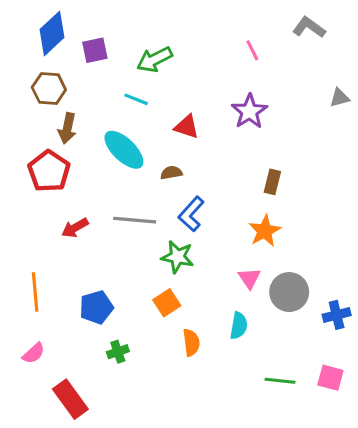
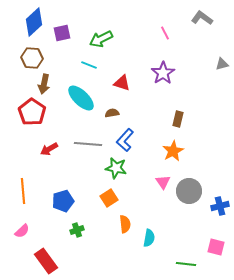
cyan semicircle: (239, 326) -> (149, 238), moved
green line: (280, 381) -> (186, 264), moved

